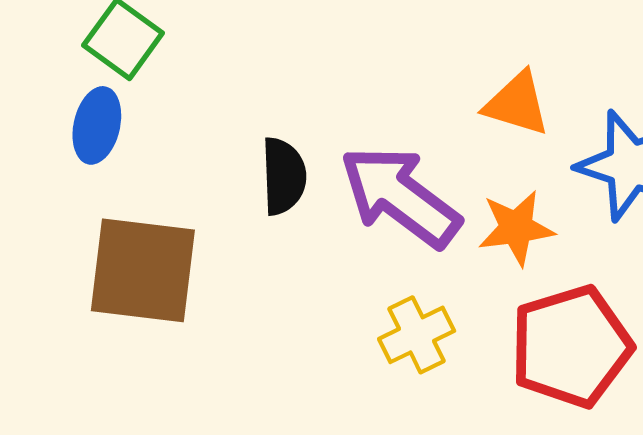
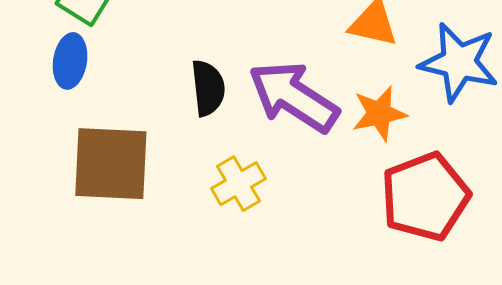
yellow cross: (417, 335) -> (239, 184), moved

